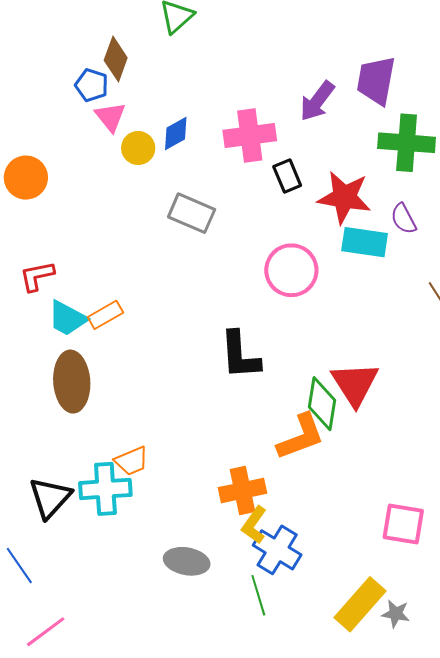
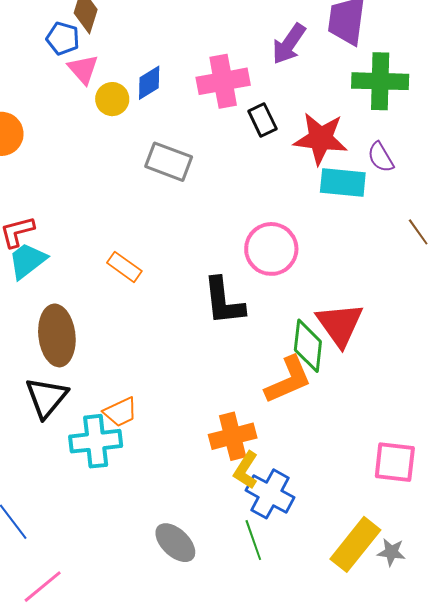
pink circle: (291, 270) -> (271, 249), moved
orange rectangle: (105, 315) -> (124, 267), moved, turned 68
cyan trapezoid: (67, 318) -> (27, 261), moved, turned 117
black triangle: (50, 498) -> (46, 398), moved
gray ellipse: (187, 561) -> (175, 543), moved, turned 36

